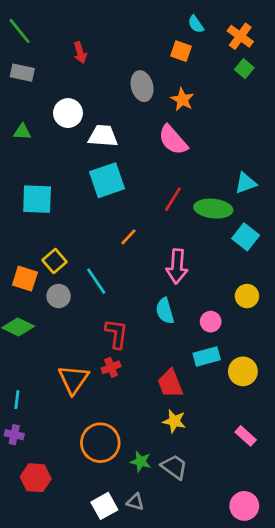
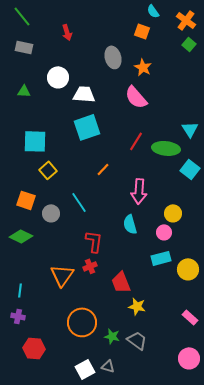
cyan triangle: (246, 183) -> (190, 129), turned -42
yellow square: (55, 261) -> (48, 170), moved
yellow circle: (247, 296) -> (173, 213), moved
red trapezoid: (170, 383) -> (121, 282), moved
pink circle: (244, 506) -> (189, 358), moved

